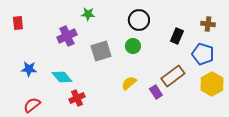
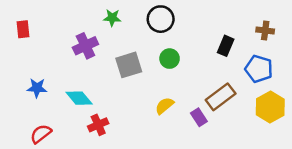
black circle: (139, 20) -> (161, 19), moved

